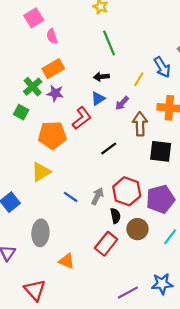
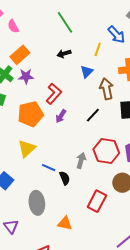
blue triangle: (98, 99) -> (87, 72), moved
purple arrow: (122, 103) -> (61, 116), moved
black line: (109, 148) -> (93, 115), moved
blue line: (71, 197) -> (49, 168), moved
black semicircle: (115, 216) -> (65, 178), moved

